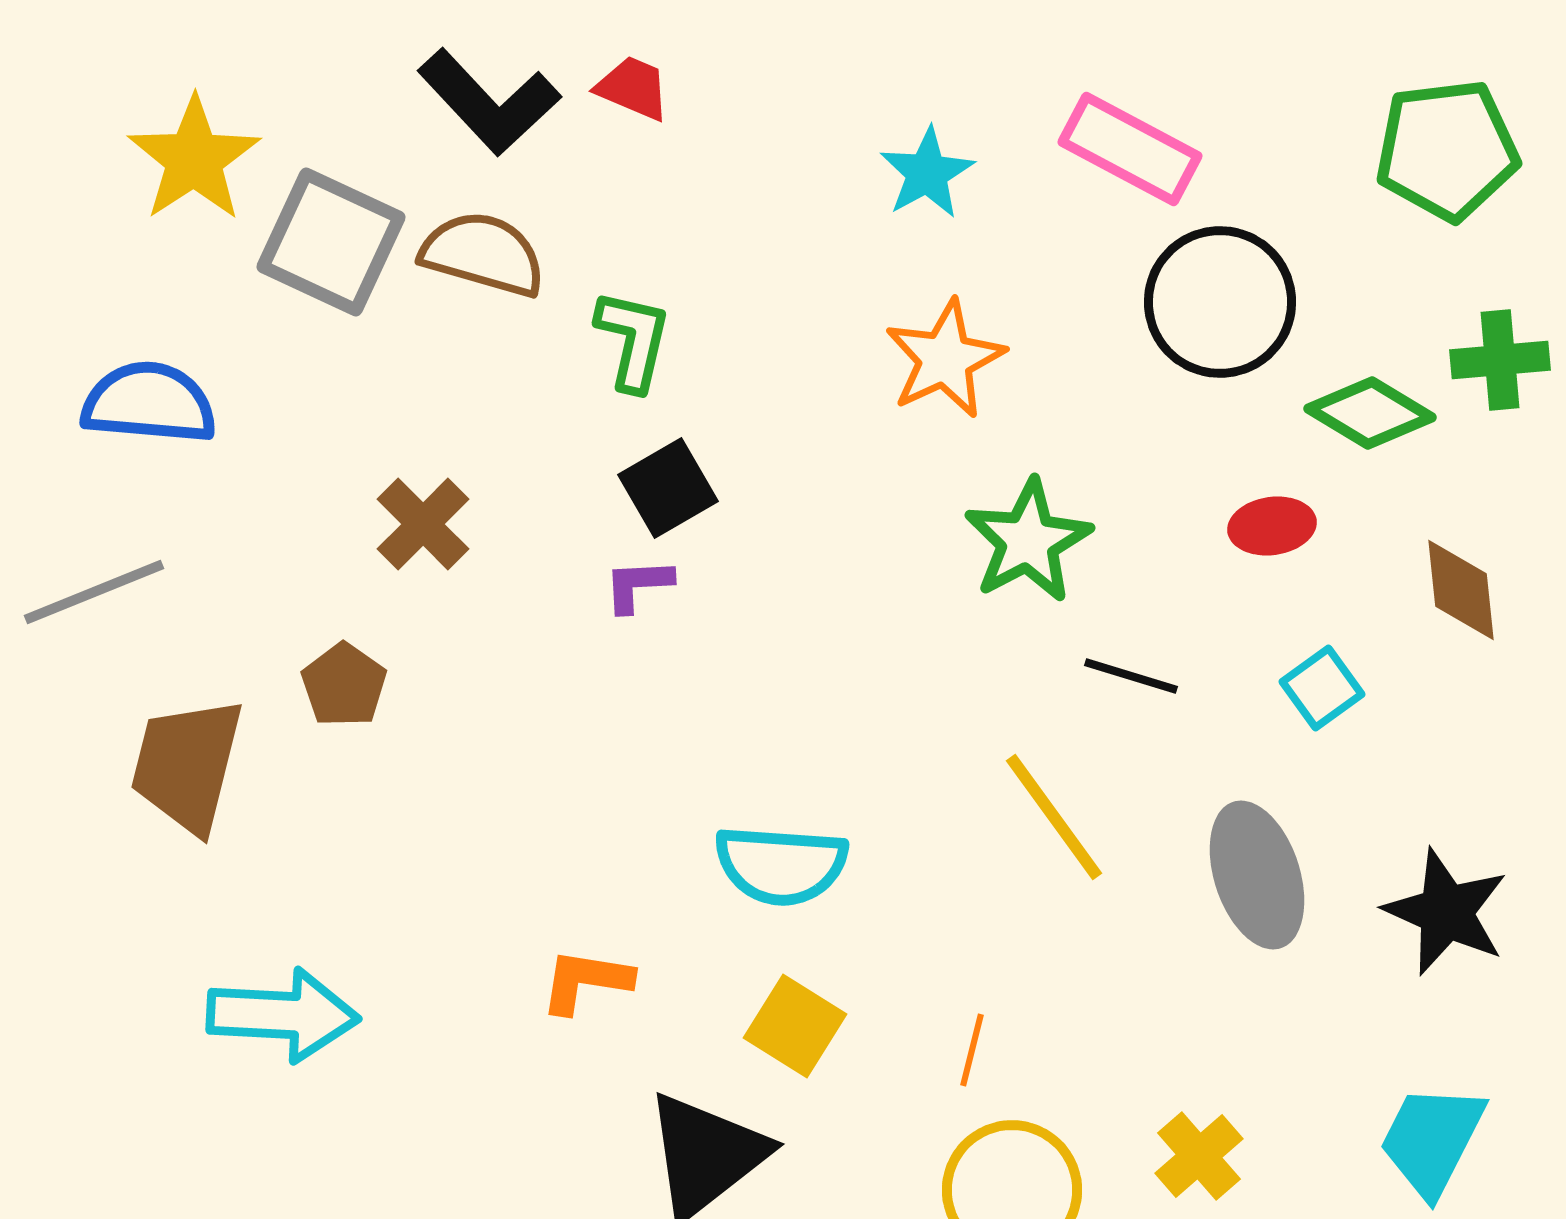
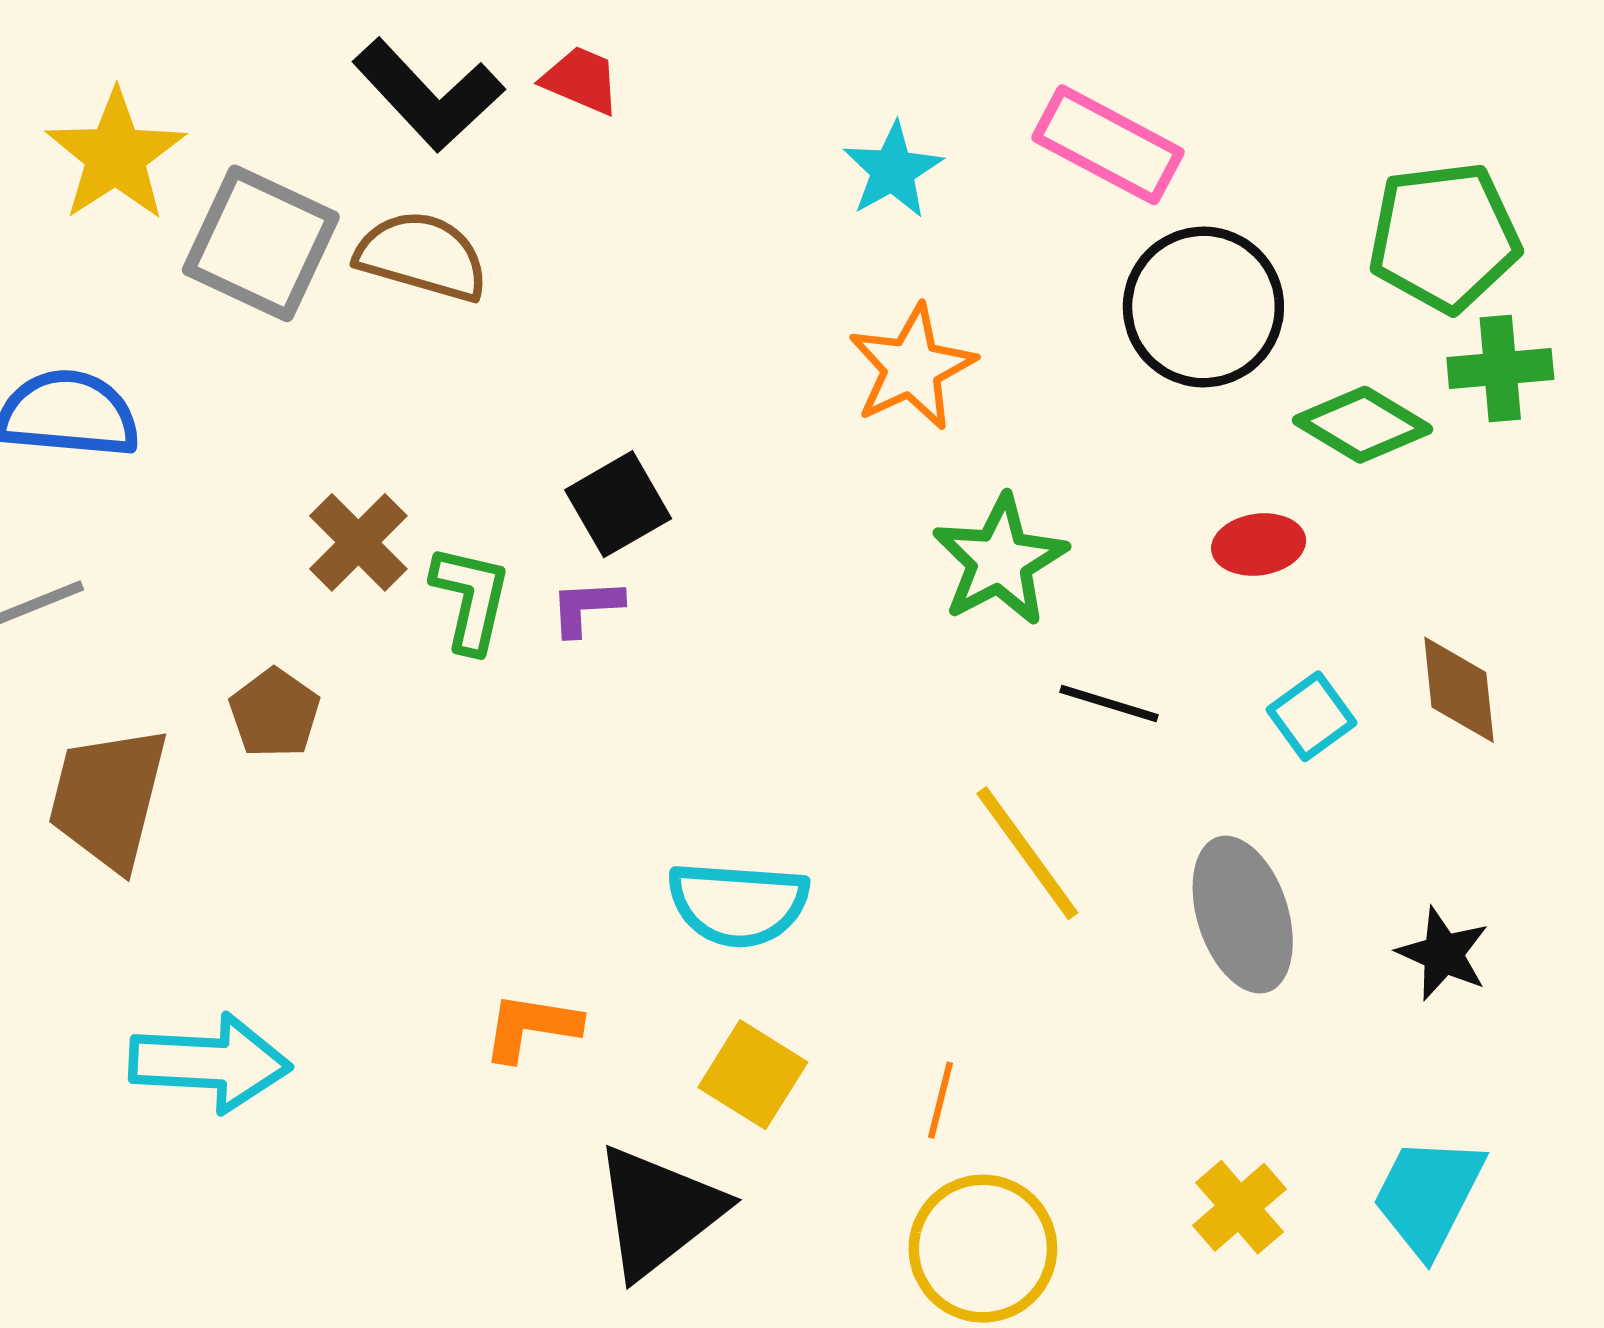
green pentagon: (1447, 150) -> (1444, 237), moved
green L-shape: (633, 340) -> (471, 599), moved
brown diamond: (1461, 590) -> (1459, 690), moved
black star: (1446, 912) -> (1443, 954), size x0.7
yellow cross: (1199, 1156) -> (1239, 1207), moved

